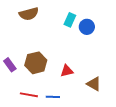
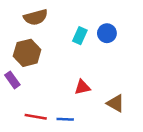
cyan rectangle: (70, 20) -> (80, 36), moved
brown hexagon: (36, 63) -> (27, 53), moved

